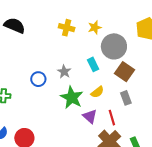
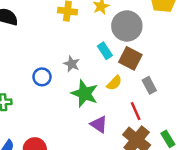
brown square: (125, 72) -> (130, 58), moved
purple triangle: (90, 116) -> (99, 124), moved

